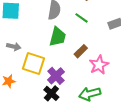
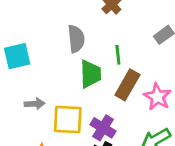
green line: (81, 18) -> (118, 55), moved, turned 64
brown rectangle: (81, 51) -> (127, 85), size x1.5

